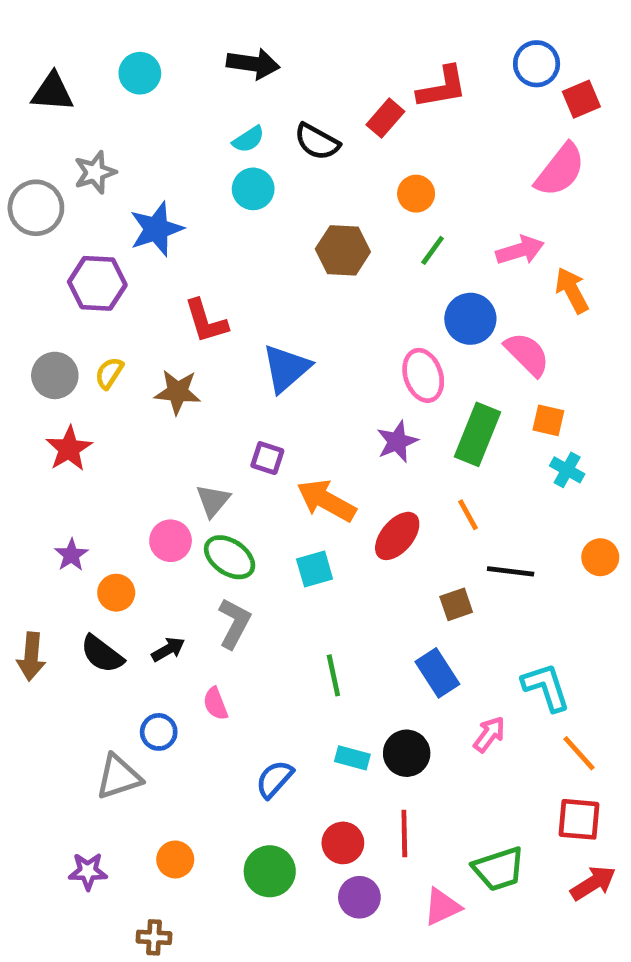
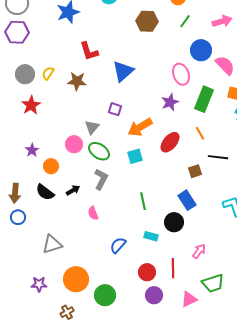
purple hexagon: (97, 283) -> (17, 32), moved
orange arrow: (326, 501) -> (140, 127), turned -60
blue circle: (159, 732) -> (18, 217), moved
pink arrow: (489, 734) -> (199, 251), moved
black circle: (407, 753) -> (174, 222), moved
orange circle: (175, 859) -> (76, 279), size x1.6
green circle: (270, 871) -> (105, 295), moved
brown cross: (154, 937) -> (67, 312), turned -32

